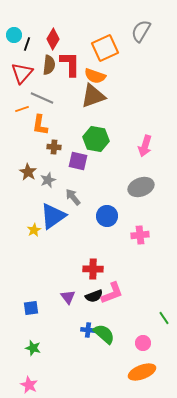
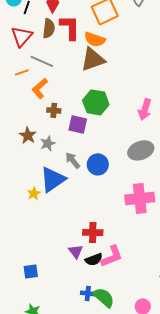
orange L-shape: (40, 125) -> (40, 88), turned 40
blue circle: (107, 216) -> (98, 164), moved
pink cross: (140, 235) -> (140, 198), size x1.6
purple triangle: (68, 297) -> (76, 251), moved

